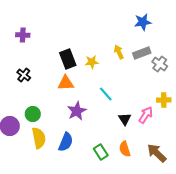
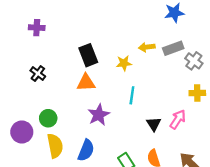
yellow arrow: (119, 52) -> (147, 47), turned -72
yellow star: (92, 62) -> (124, 63), moved
cyan line: (106, 94) -> (132, 95), turned 49
yellow cross: (164, 100) -> (197, 93), moved

